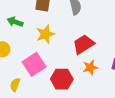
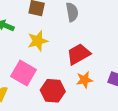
pink square: (34, 64) -> (24, 73), turned -30

